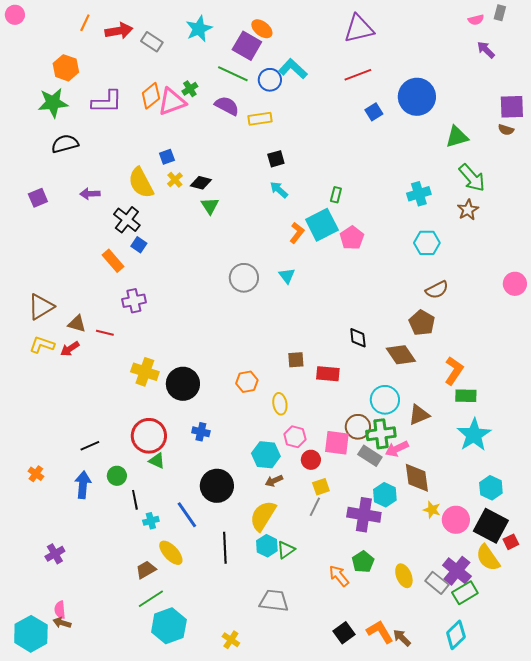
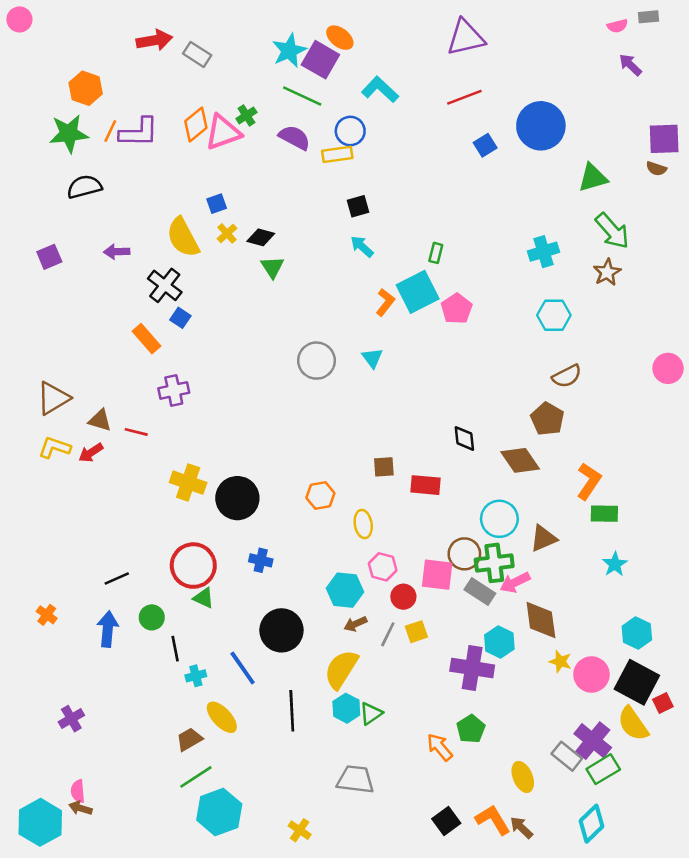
gray rectangle: (500, 13) -> (649, 17), turned 70
orange line: (85, 23) -> (110, 131), moved
cyan star: (199, 29) -> (289, 51), moved
blue circle: (270, 80) -> (350, 131), moved
cyan star: (474, 435) -> (615, 564), size x0.6
gray line: (315, 507) -> (388, 634), moved
yellow ellipse: (404, 576) -> (523, 777), moved

